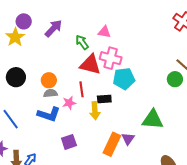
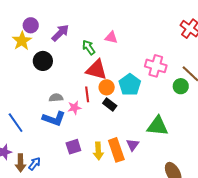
pink cross: (111, 58) -> (156, 66), moved
black circle: (16, 77) -> (43, 61), moved
cyan pentagon: (124, 79) -> (130, 85), turned -30
orange circle: (49, 80) -> (107, 87), moved
black rectangle: (104, 99) -> (110, 105), turned 40
yellow arrow: (95, 111) -> (98, 151), moved
orange rectangle: (112, 144) -> (116, 150), turned -45

